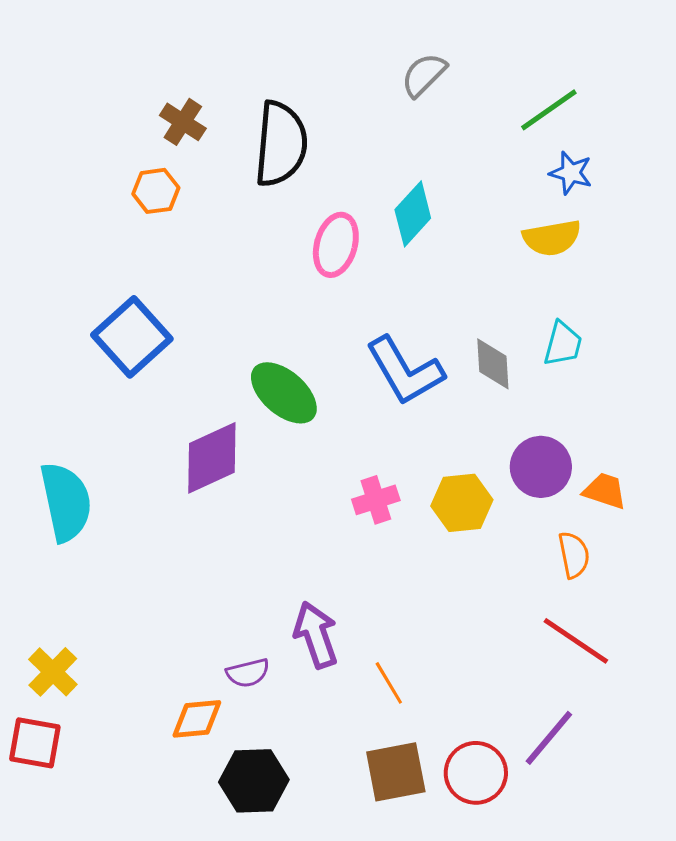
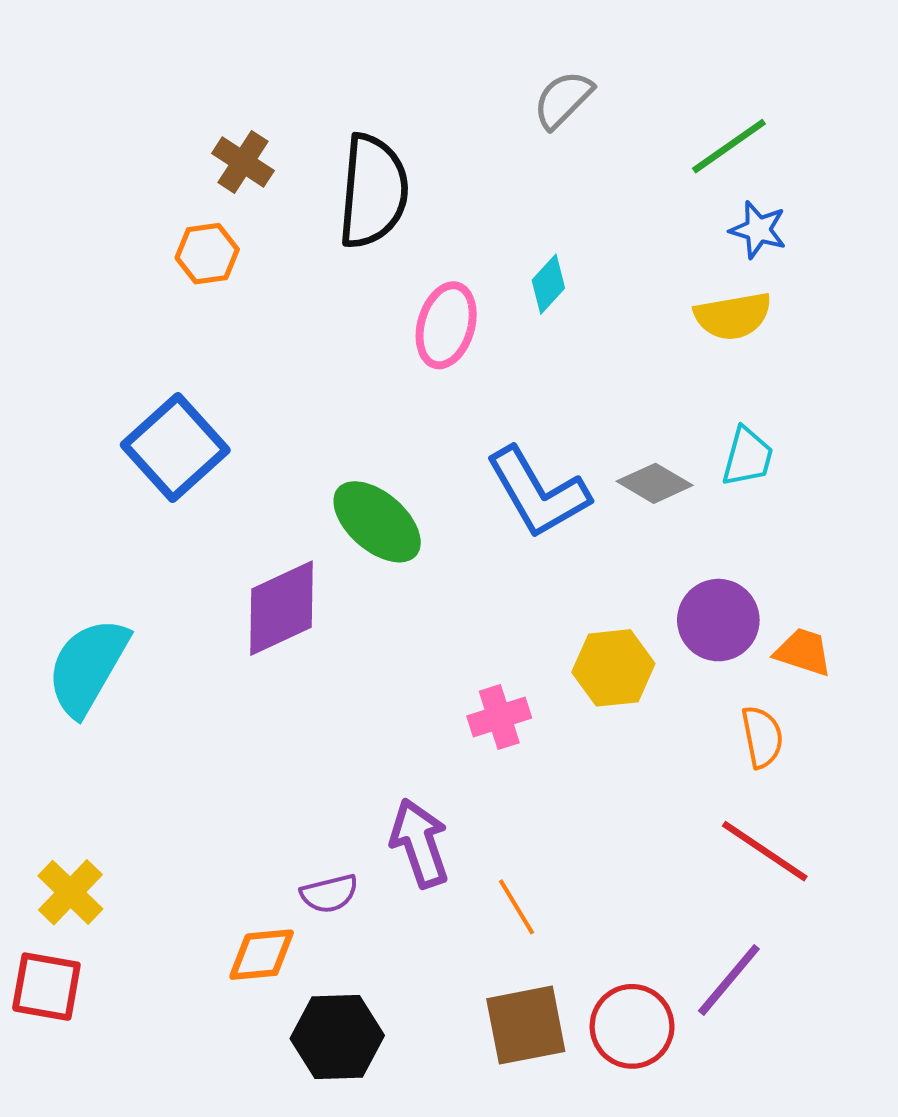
cyan diamond: (413, 214) -> (548, 284), size x0.7
gray diamond: (493, 364) -> (655, 483), turned -56
pink cross: (376, 500) -> (499, 717), moved
cyan semicircle: (66, 502) -> (88, 667), turned -138

